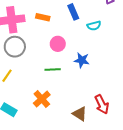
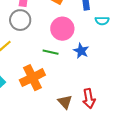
pink circle: (58, 44) -> (62, 29), size x1.5
orange cross: (42, 99) -> (32, 78), size x1.4

